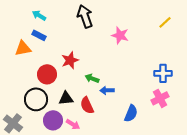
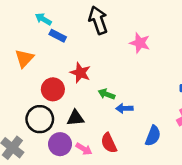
blue rectangle: (39, 35) -> (58, 36), moved
orange triangle: (23, 48) -> (24, 58), turned -36
red star: (70, 60) -> (80, 73), turned -30
red semicircle: (87, 105) -> (109, 143), moved

